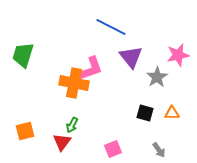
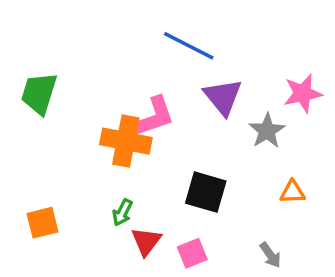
black square: (145, 113) -> (206, 192), moved, size x1.4
red triangle: (62, 142) -> (146, 241), moved

